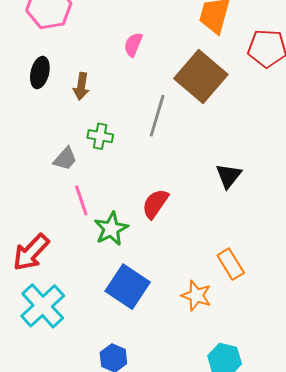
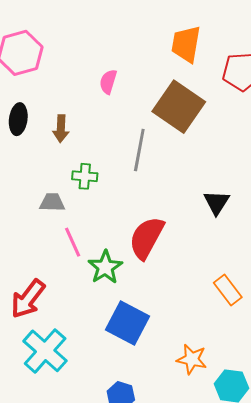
gray trapezoid: (65, 159) -> (52, 202), turned -124
red semicircle: (155, 204) -> (147, 238), size x1.4
orange star: (196, 296) -> (192, 359), moved

